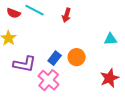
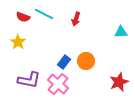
cyan triangle: (111, 39) -> (121, 32), moved
purple L-shape: (25, 64) -> (29, 80), moved

